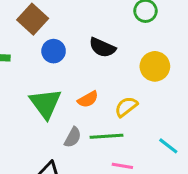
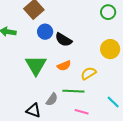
black semicircle: (102, 47) -> (64, 40), moved
gray semicircle: (73, 137) -> (52, 99), moved

